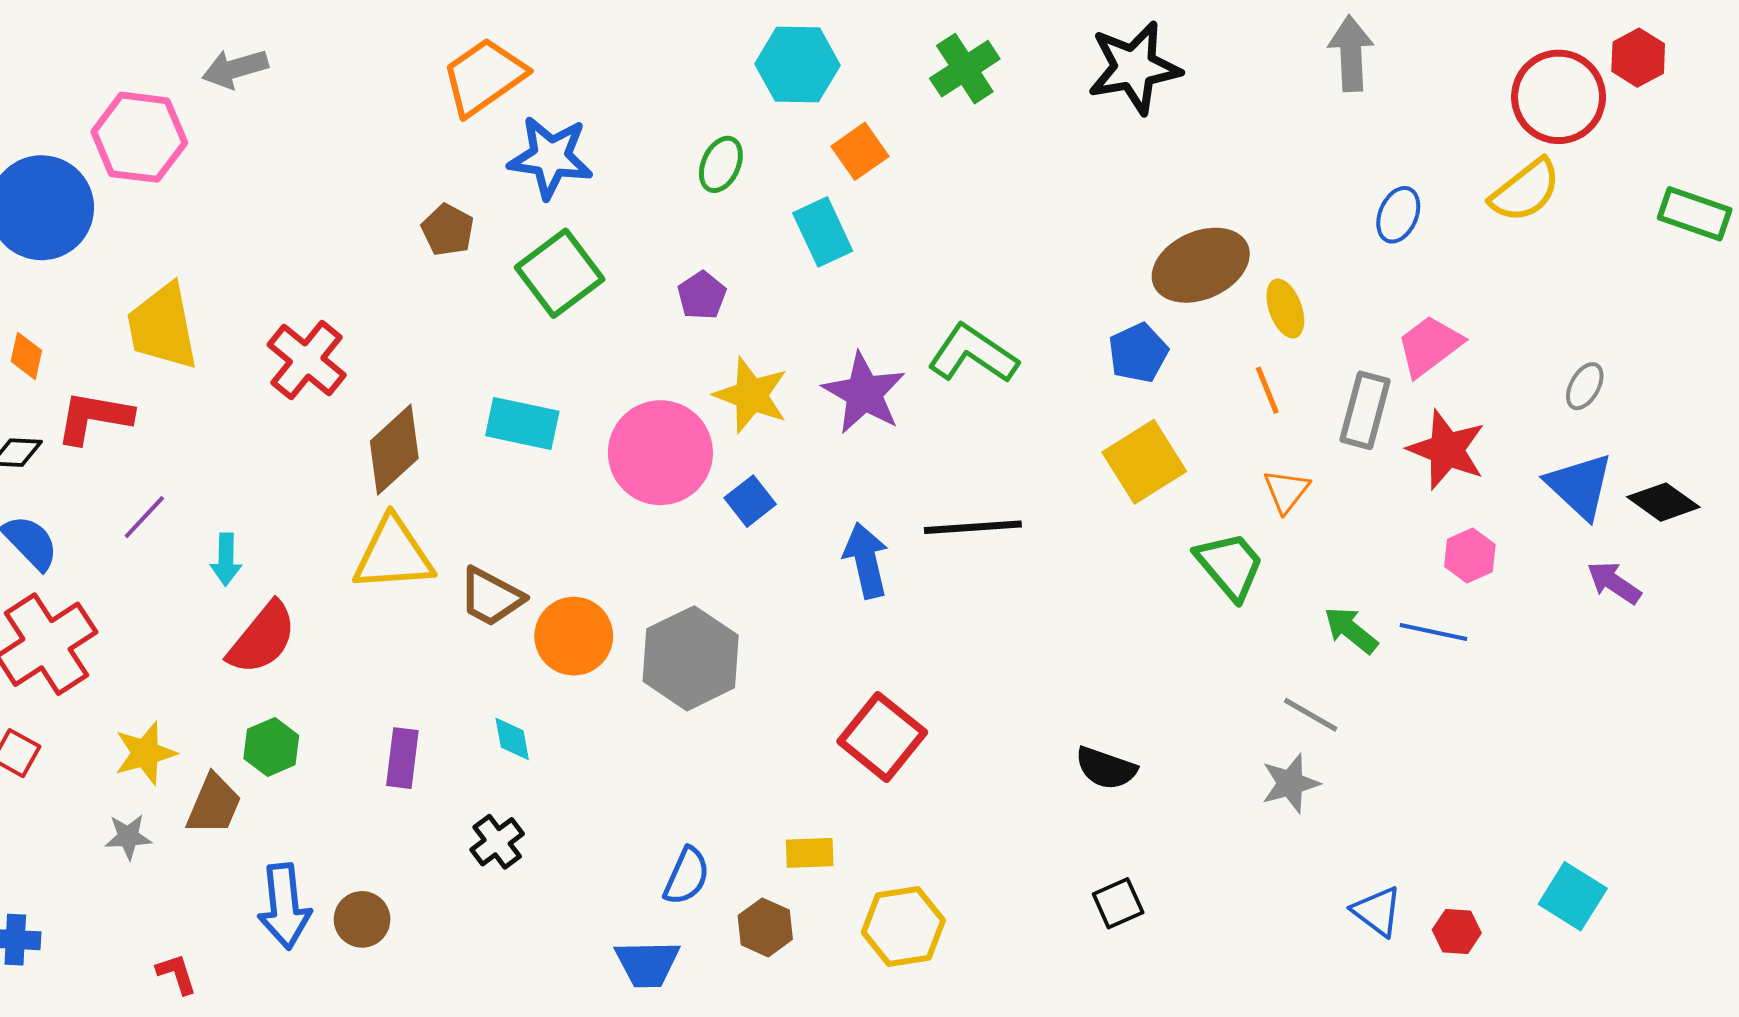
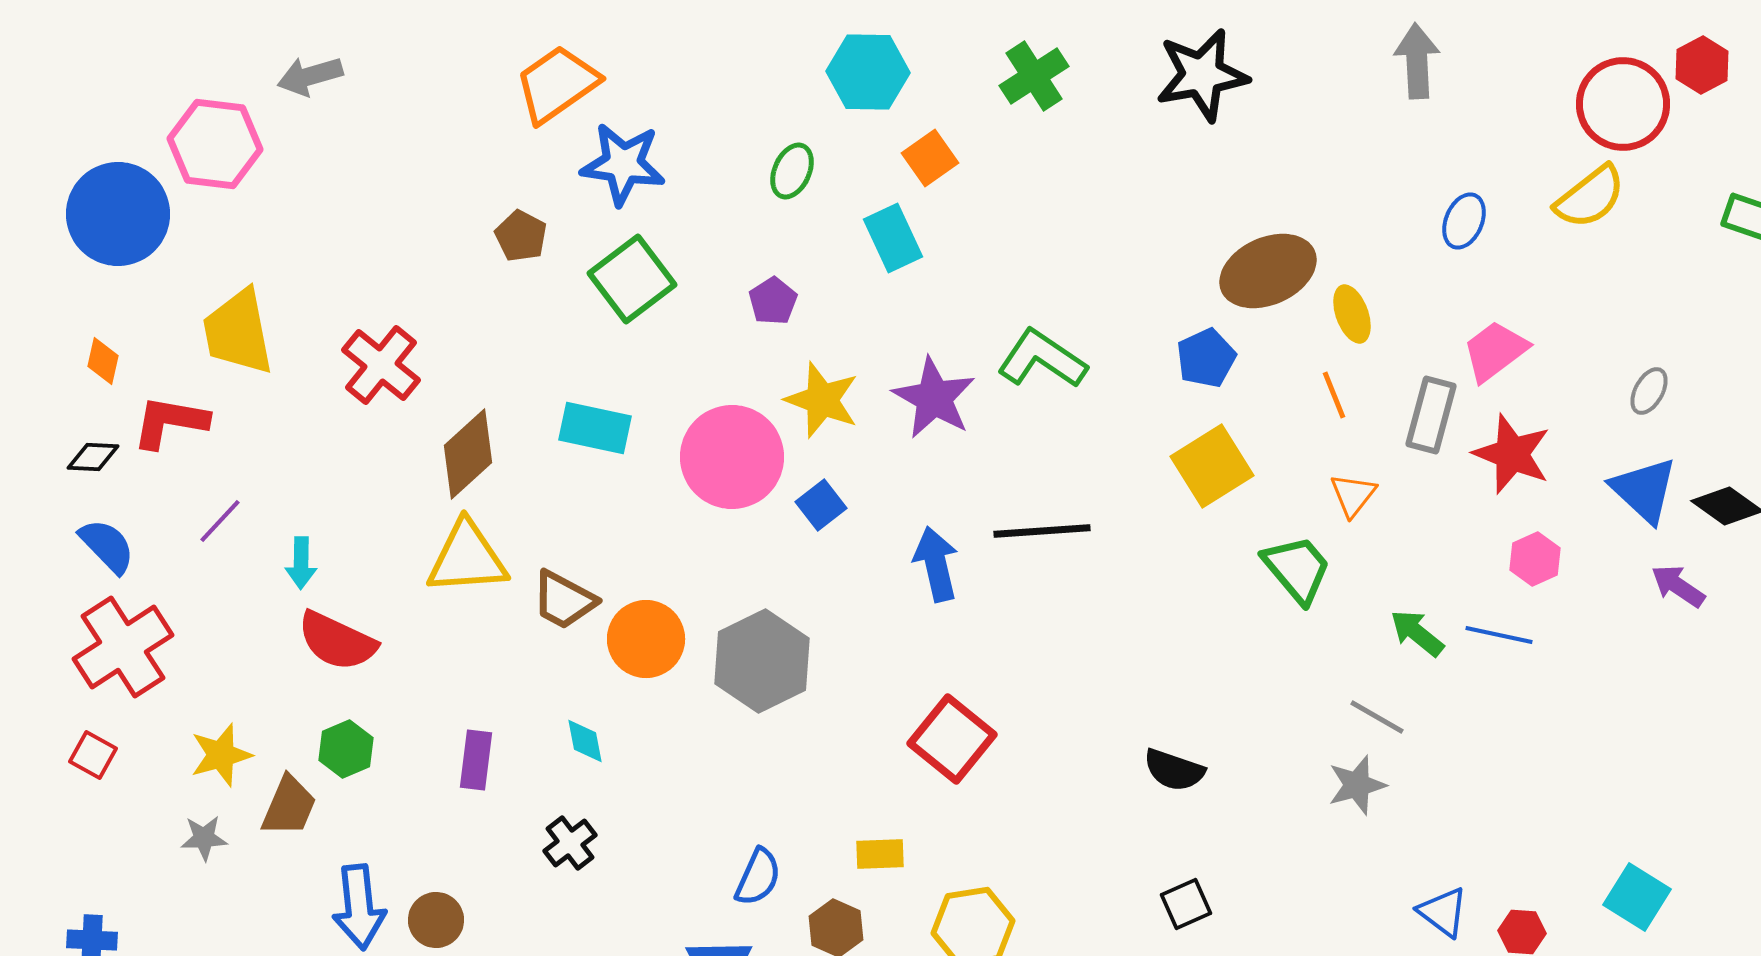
red semicircle: (262, 638) -> (337, 641), turned 76

